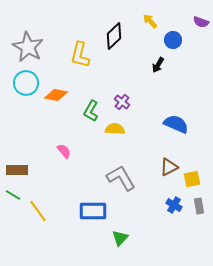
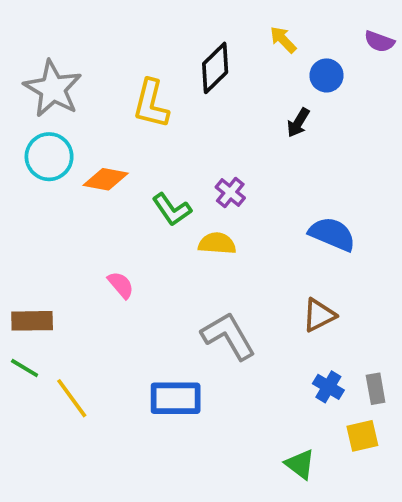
green L-shape: (91, 111) -> (172, 209), turned -65
yellow square: (192, 179) -> (362, 436), moved
green triangle: (120, 238) -> (300, 464), moved, turned -36

